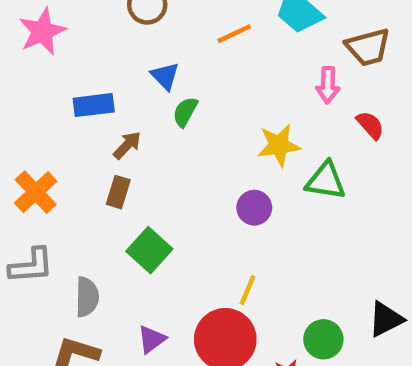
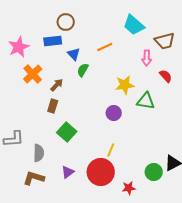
pink star: (42, 31) -> (19, 47), moved
orange line: (234, 34) -> (105, 47), moved
blue rectangle: (94, 105) -> (53, 41), moved
orange cross: (36, 192) -> (33, 74), moved
green circle: (323, 339) -> (154, 172), moved

